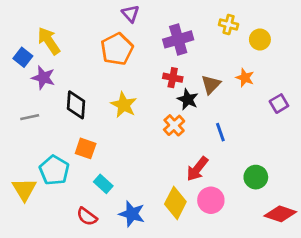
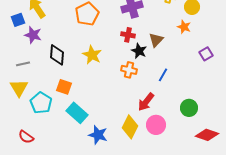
blue square: (23, 57) -> (18, 20), turned 32
orange star: (245, 78) -> (184, 27), moved
orange cross: (174, 125) -> (129, 70), turned -35
blue line: (220, 132) -> (163, 75), turned 48
cyan rectangle: (103, 184) -> (77, 113), size x1.5
yellow triangle: (24, 189) -> (19, 88), moved
red semicircle: (87, 217) -> (26, 137), moved

